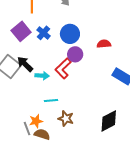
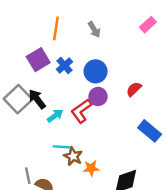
red semicircle: (104, 44) -> (134, 89), turned -48
cyan arrow: (42, 76) -> (55, 116), turned -48
brown star: (66, 119) -> (73, 156), moved
orange star: (36, 121) -> (91, 168), moved

